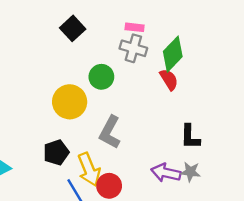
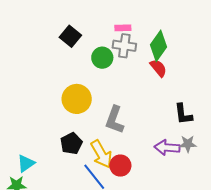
green circle: (101, 77) -> (102, 58), moved

